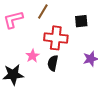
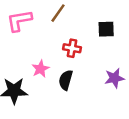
red cross: (56, 38) -> (72, 48), size x0.6

